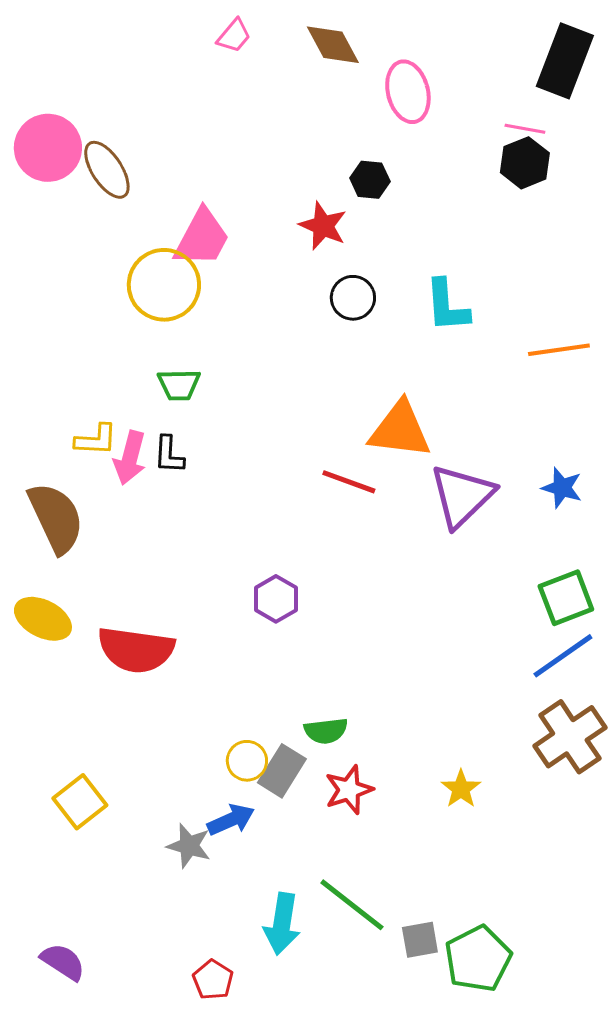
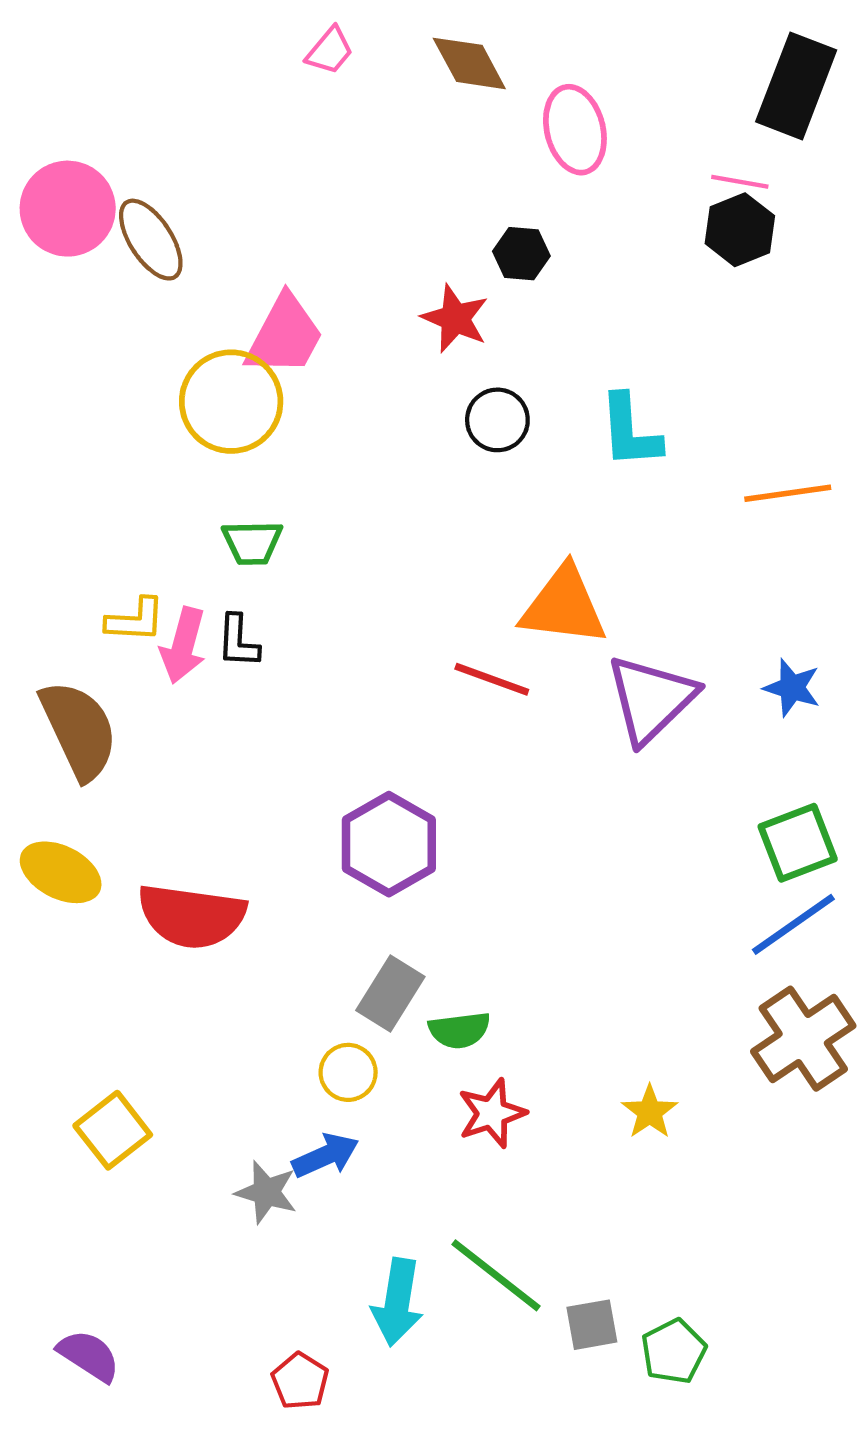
purple hexagon: (276, 599) -> (389, 844), size x1.5
gray rectangle: (282, 771) -> (390, 993), moved
green pentagon: (478, 959) -> (674, 1351), size x0.7

